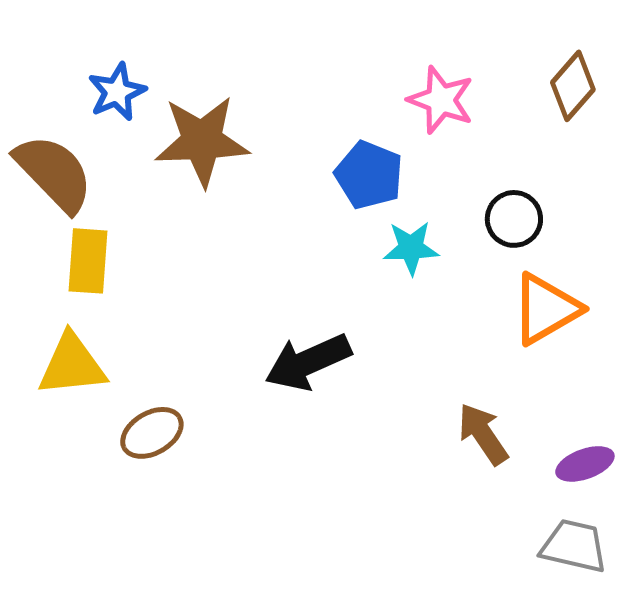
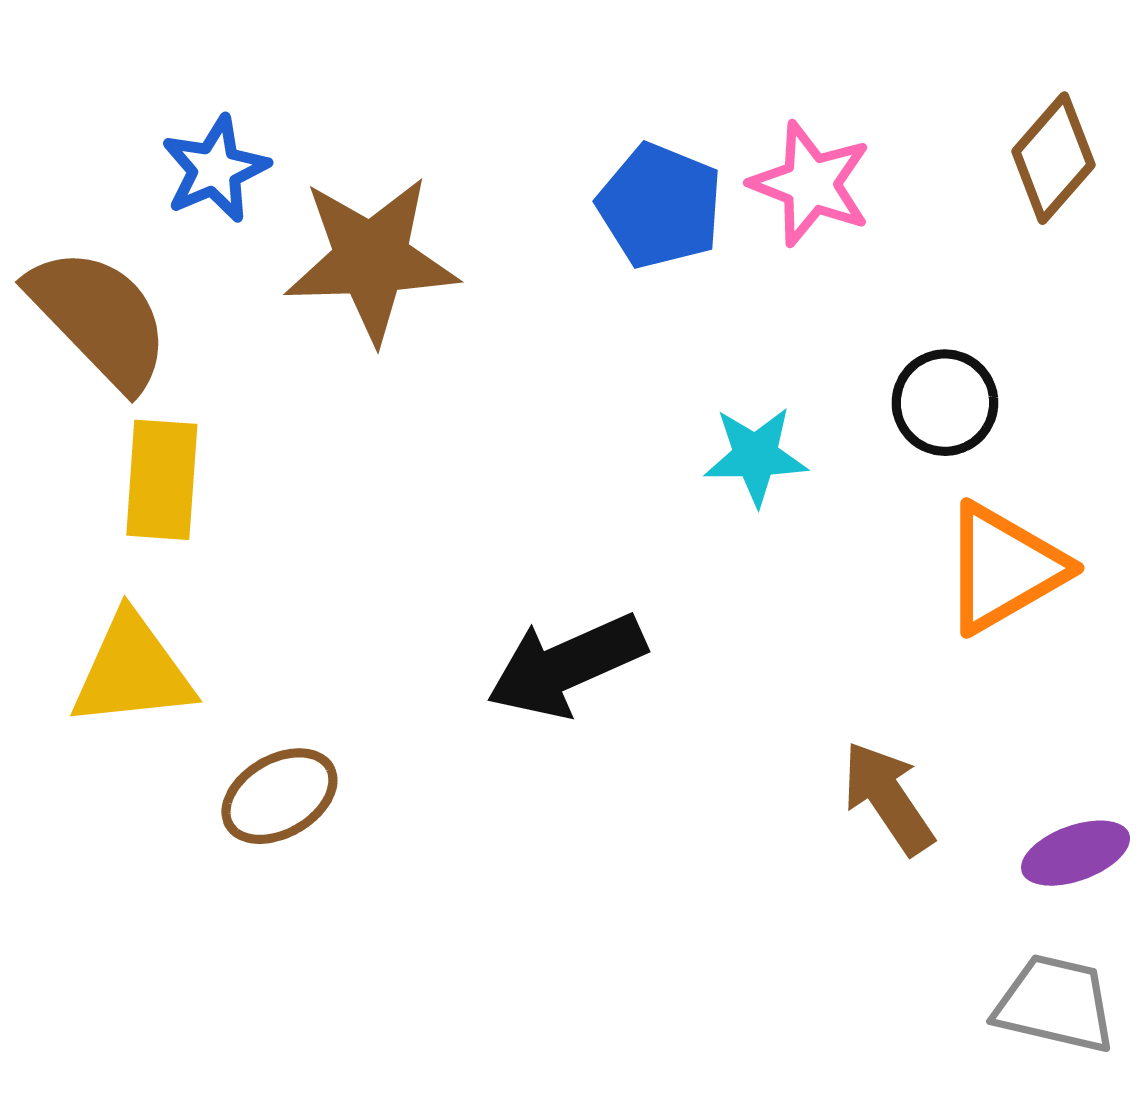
blue pentagon: (369, 175) -> (660, 206), moved

